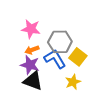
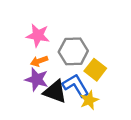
blue L-shape: (55, 59) -> (76, 86), moved
black triangle: (33, 81) -> (55, 92), moved

